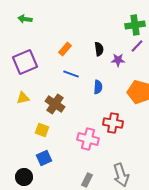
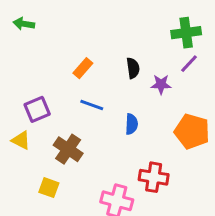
purple square: (25, 62) -> (37, 109), moved, size x0.7
yellow triangle: (23, 98) -> (21, 140), turned 40

